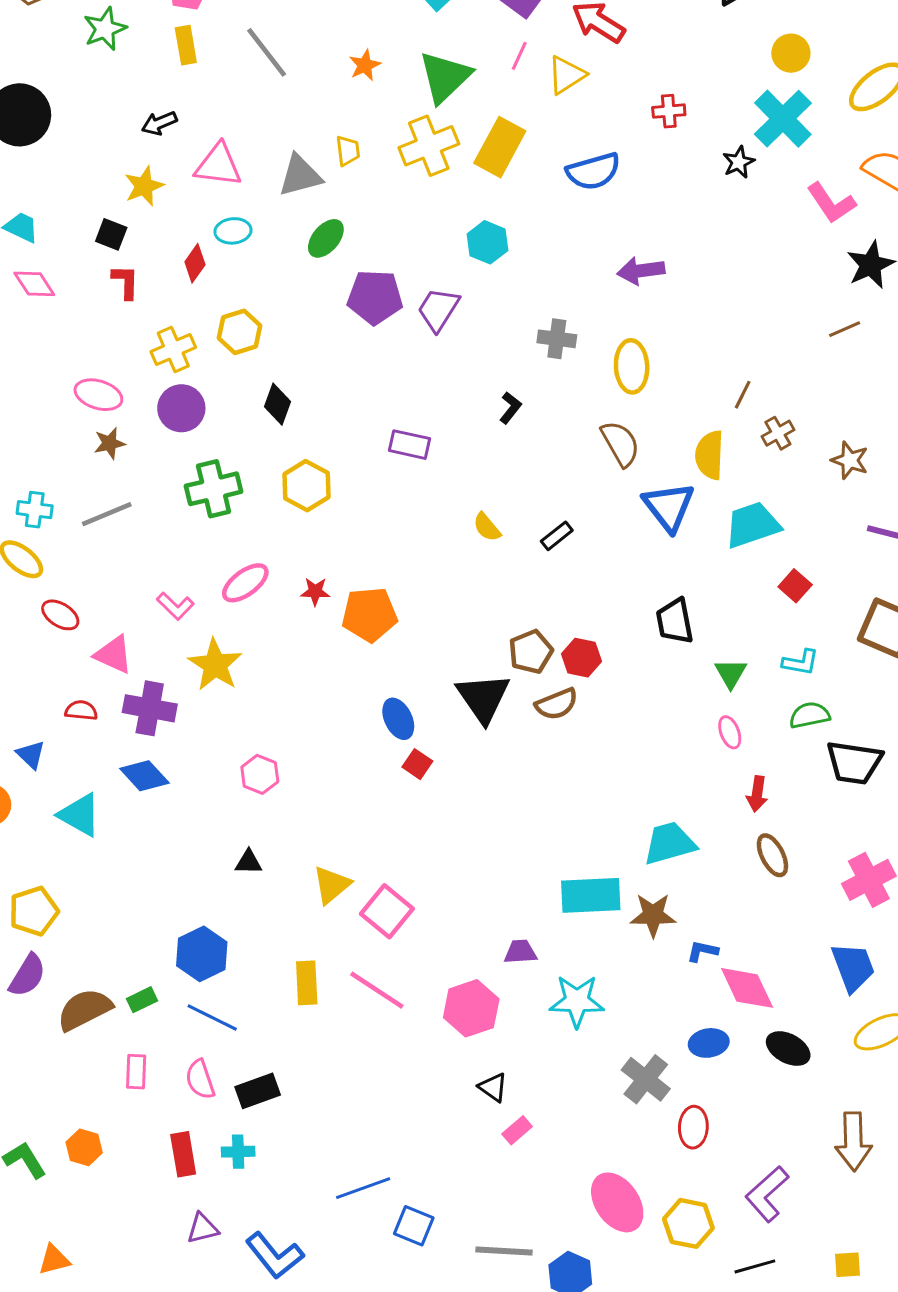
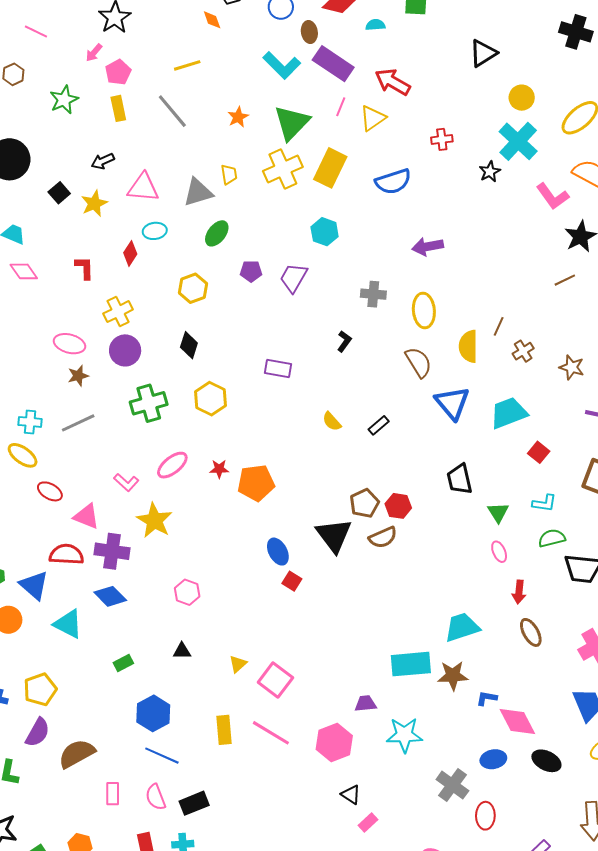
black square: (111, 234) -> (59, 193), moved, turned 30
purple pentagon: (375, 297) -> (251, 271), size x0.6
yellow hexagon: (239, 332) -> (193, 288), moved
yellow semicircle: (710, 455) -> (468, 346), moved
red semicircle: (81, 710) -> (66, 554), size x1.6
blue triangle: (31, 755) -> (34, 585), size x1.5
yellow triangle: (332, 885) -> (238, 664), size x0.7
green rectangle: (142, 1000) -> (123, 663), moved

